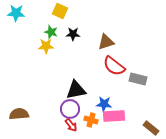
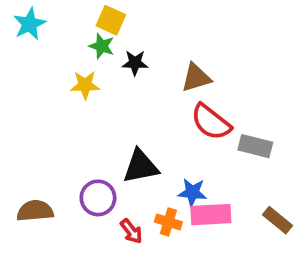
cyan star: (16, 13) -> (29, 24), turned -30
green star: (51, 32) -> (102, 46), moved
purple circle: (70, 109) -> (98, 198), moved
brown rectangle: (151, 128) -> (278, 220), moved

